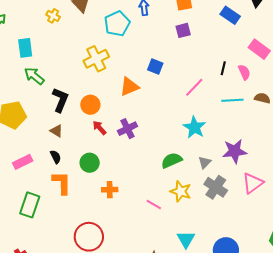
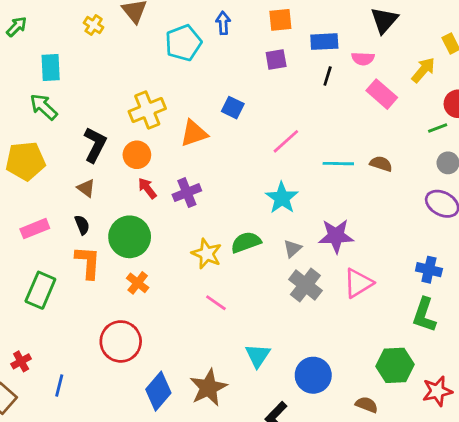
blue rectangle: (230, 15) -> (324, 42), moved, turned -42
yellow cross: (96, 59) -> (147, 110), moved
black line: (223, 68) -> (328, 76), moved
pink semicircle: (244, 72) -> (363, 59), moved, turned 112
green arrow: (34, 76) -> (44, 107), moved
green circle: (90, 163) -> (130, 237), size x1.5
orange cross: (110, 190) -> (138, 283), moved, turned 35
yellow star: (181, 191) -> (207, 254), moved

